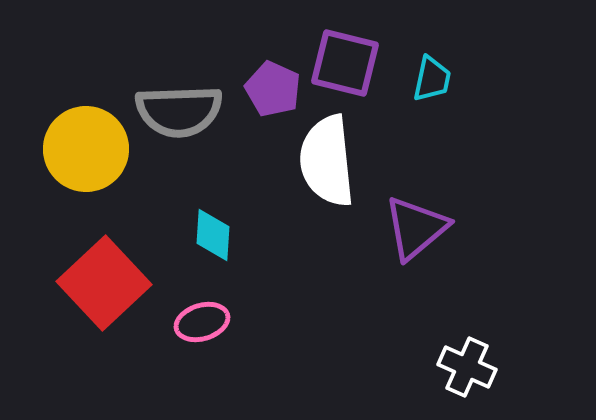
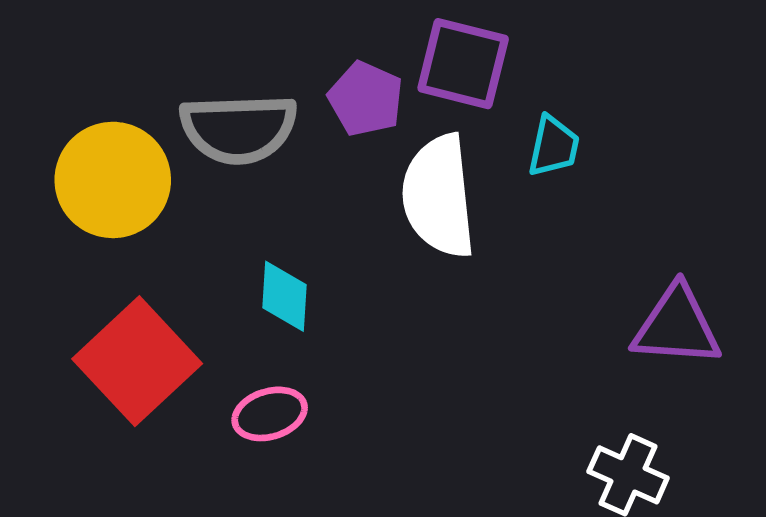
cyan trapezoid: (432, 79) -> (554, 146), moved
purple triangle: (416, 228) -> (677, 326), moved, turned 44

